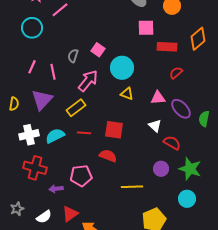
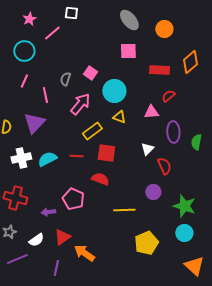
pink square: (146, 28) -> (128, 51), moved
pink line: (32, 67) -> (24, 81), moved
pink triangle: (158, 98) -> (151, 112), moved
yellow rectangle: (76, 108) -> (92, 131), moved
purple ellipse: (181, 109) -> (173, 132), turned 40
white triangle: (155, 126) -> (147, 149), turned 32
red semicircle: (172, 143) -> (164, 166), turned 36
red cross: (35, 168) -> (15, 198), moved
green star: (190, 169) -> (184, 206), moved
pink pentagon: (81, 176) -> (73, 199), turned 30
cyan circle: (187, 199) -> (184, 233), moved

